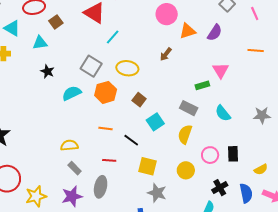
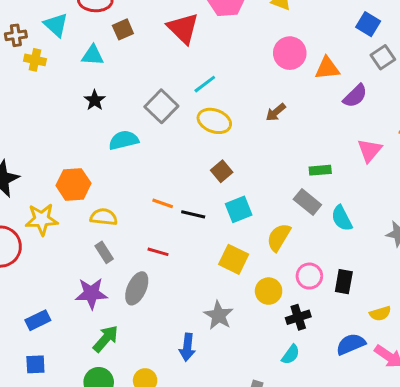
orange triangle: (188, 31) -> (327, 68), moved
cyan line: (113, 37) -> (205, 84), moved
pink triangle: (221, 70) -> (369, 150), moved
orange hexagon: (106, 92) -> (73, 184), moved
gray rectangle: (189, 108) -> (307, 202), moved
black line: (131, 140) -> (193, 214), moved, turned -35
yellow square: (148, 166) -> (234, 259), moved
black cross: (220, 188) -> (298, 317), moved
blue semicircle: (246, 193) -> (351, 344), turned -114
yellow star: (36, 196) -> (42, 219), moved

